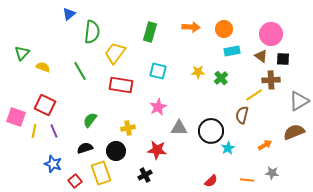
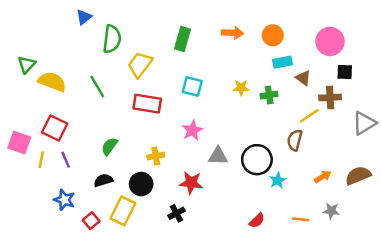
brown triangle: (261, 56) -> (303, 78), moved
yellow semicircle: (43, 67) -> (52, 82), size x1.6
green cross: (221, 78) -> (269, 95), turned 32
brown semicircle: (294, 132) -> (358, 175), moved
yellow rectangle: (101, 173) -> (123, 211), turned 45

